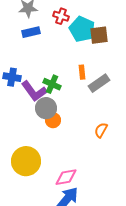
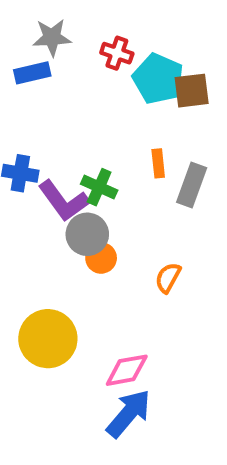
blue rectangle: (31, 32) -> (32, 73), moved
gray rectangle: (99, 83) -> (192, 185), turned -35
orange semicircle: (101, 130) -> (168, 278), moved

